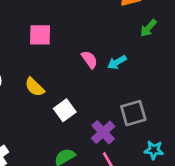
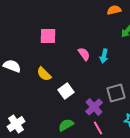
cyan arrow: (117, 62) -> (104, 56), turned -48

